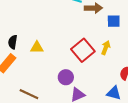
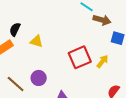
purple circle: (66, 77) -> (39, 78), moved

